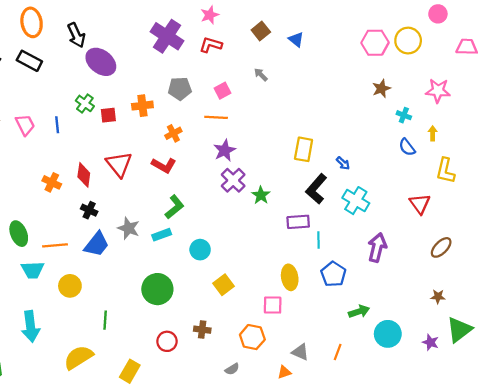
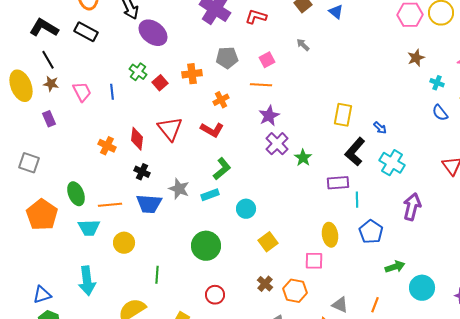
red square: (108, 115) -> (160, 83), turned -35
blue trapezoid: (97, 244) -> (149, 204), turned 56
brown cross: (202, 330) -> (265, 284), moved, turned 35

